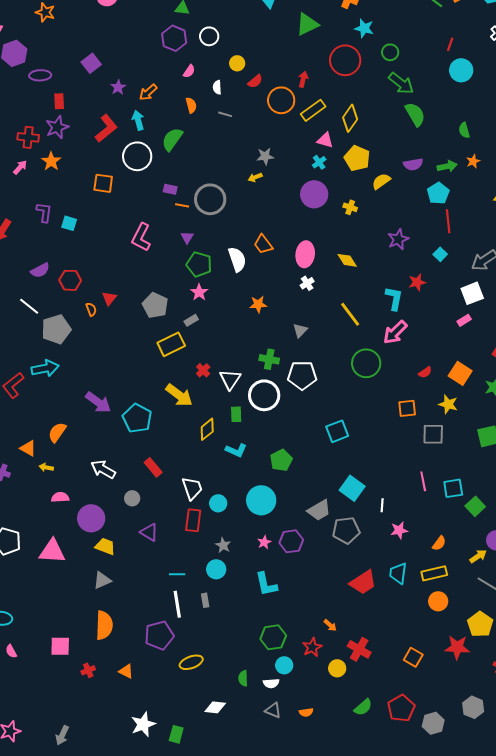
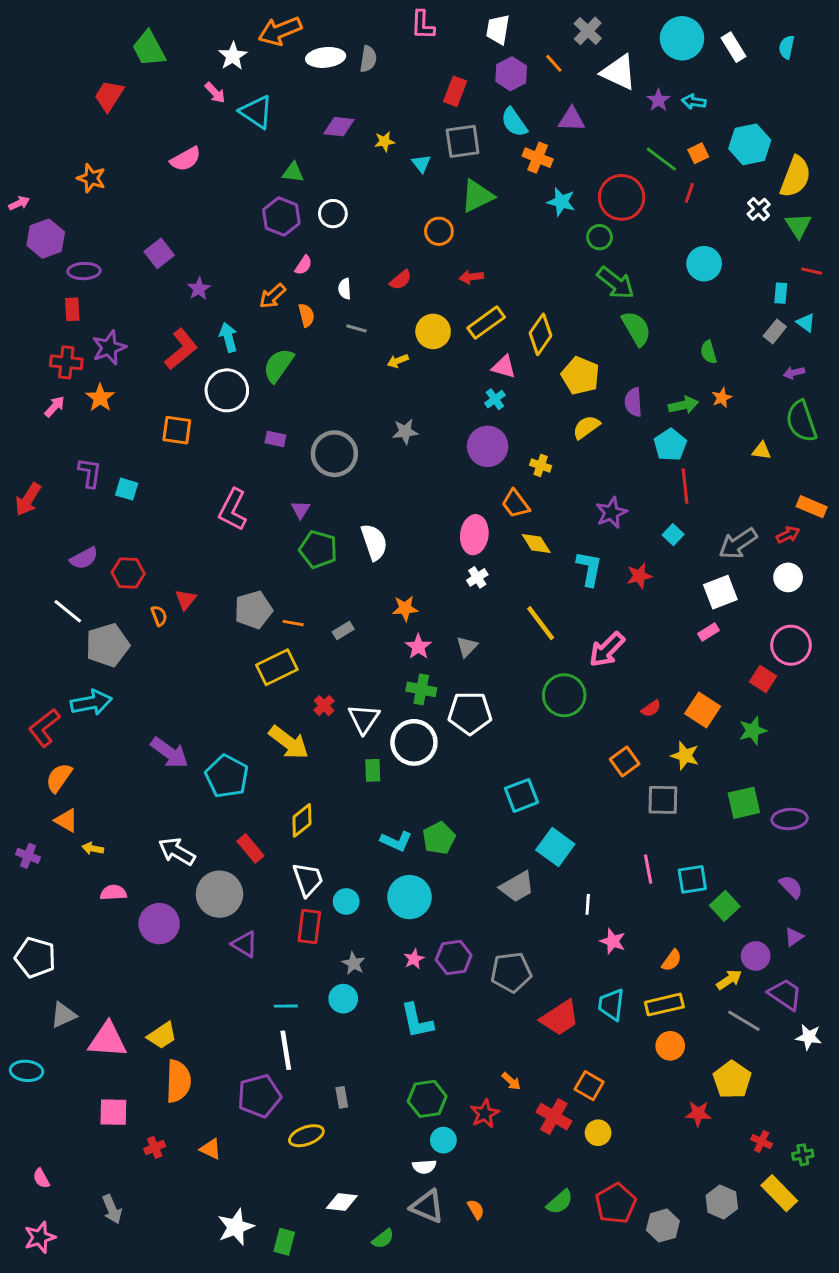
red line: (450, 44) -> (689, 193), moved
red circle: (345, 60) -> (622, 197), moved
yellow circle: (237, 63) -> (433, 331), moved, size x1.5
red arrow: (303, 79) -> (471, 277), turned -112
orange arrow: (148, 92) -> (273, 296), moved
orange circle: (281, 100) -> (439, 231), moved, size x0.7
red rectangle: (59, 101) -> (72, 309), moved
gray star: (265, 156) -> (405, 432), moved
yellow pentagon: (357, 158) -> (580, 376), moved
purple semicircle: (413, 164) -> (633, 402), turned 96
yellow arrow: (255, 177) -> (398, 361), moved
orange line: (182, 205) -> (293, 623), moved
orange trapezoid: (263, 244) -> (516, 504), moved
pink star: (199, 292) -> (418, 647), moved
cyan L-shape: (394, 298) -> (589, 569), moved
gray pentagon: (155, 305) -> (253, 610), turned 30
gray rectangle: (191, 320) -> (343, 630), moved
orange square: (407, 408) -> (625, 762), turned -30
yellow diamond: (207, 429) -> (302, 820), moved
orange semicircle: (57, 432) -> (59, 778), moved
cyan L-shape: (236, 450) -> (396, 841), moved
cyan square: (352, 488) -> (555, 847), moved
gray circle: (132, 498) -> (219, 894), size x2.0
gray trapezoid: (319, 510) -> (517, 887), moved
gray pentagon: (346, 530) -> (511, 972), moved
pink star: (399, 530) -> (613, 941), turned 30
yellow trapezoid: (105, 546) -> (162, 1036), moved, turned 125
pink triangle: (52, 551) -> (108, 1040), moved
gray triangle: (102, 580) -> (63, 1015), moved
gray rectangle: (205, 600) -> (342, 1097), moved
red star: (457, 647) -> (698, 1114), size x0.7
pink semicircle: (11, 651) -> (41, 1178), moved
orange square: (413, 657) -> (589, 1086), moved
yellow circle: (337, 668) -> (598, 1133), moved
green semicircle: (243, 678) -> (383, 1239), moved, turned -126
gray triangle: (273, 710) -> (427, 1206), size x1.4
orange semicircle: (306, 712) -> (476, 1209), turned -112
gray arrow: (62, 735) -> (112, 1209), moved, turned -48

